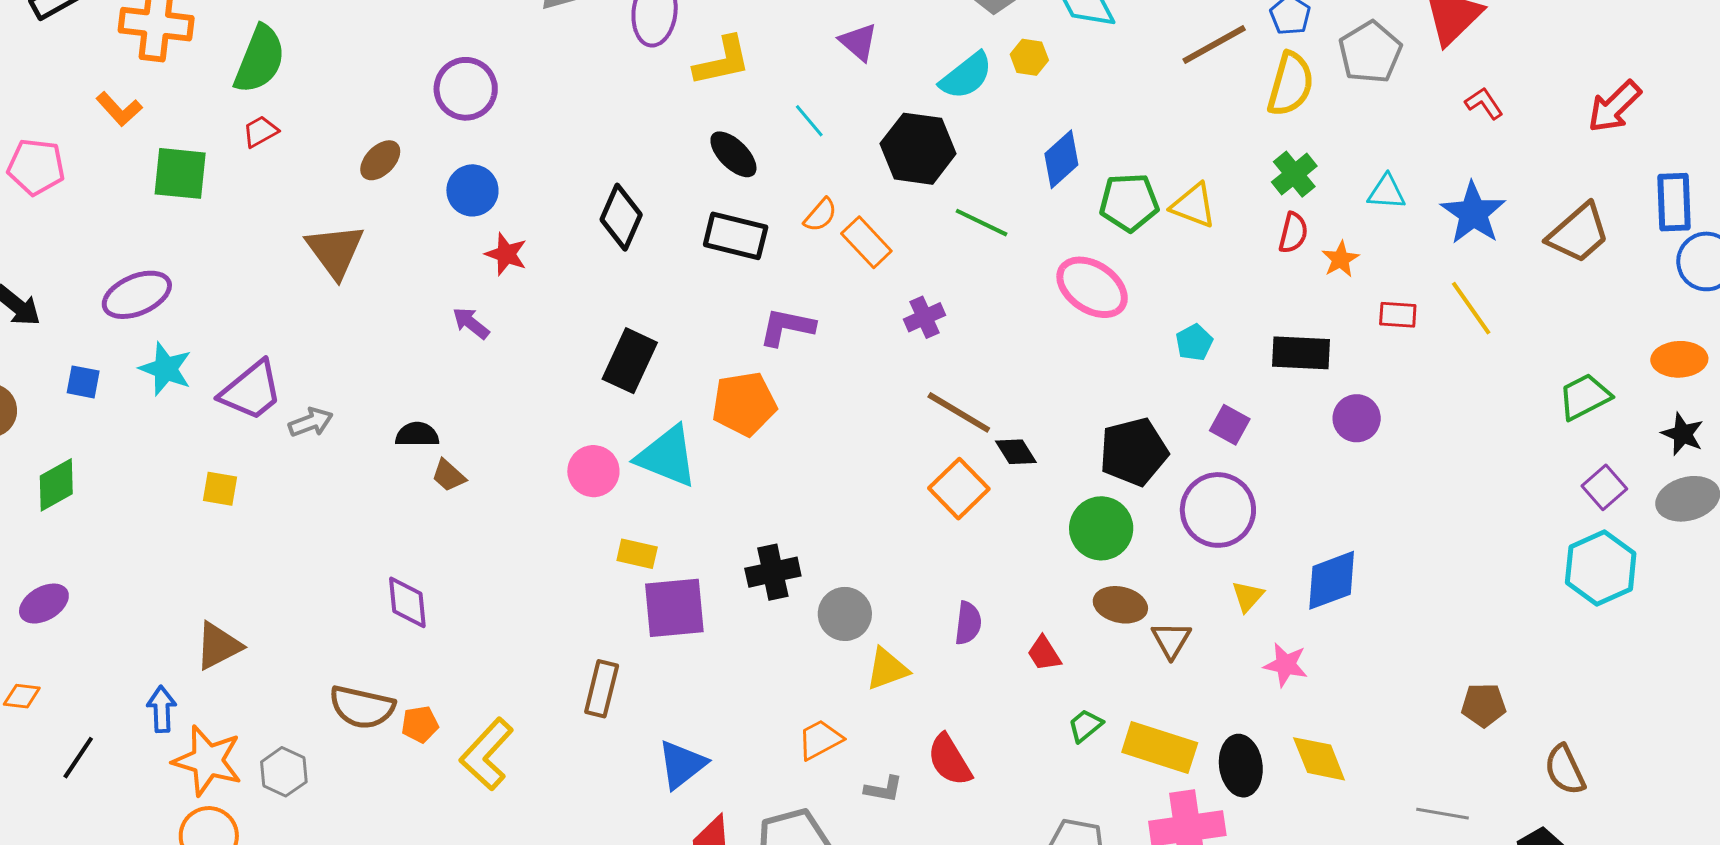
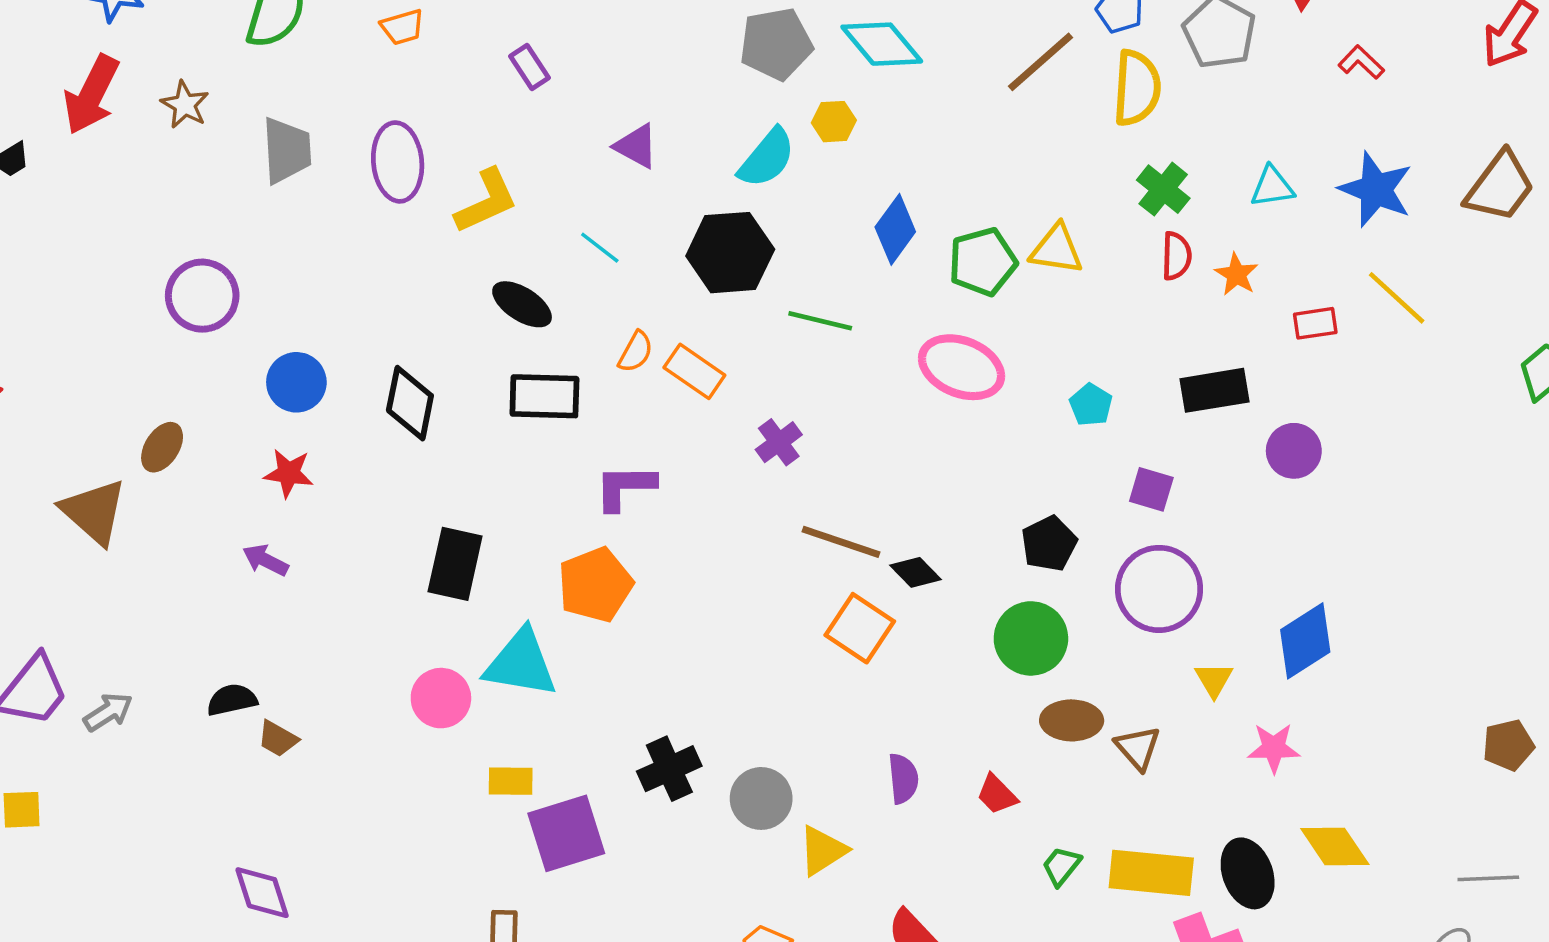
brown ellipse: (380, 160) -> (162, 447), moved
blue circle: (472, 190) -> (296, 382), moved
black pentagon: (1134, 452) -> (1049, 544), size x0.7

